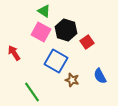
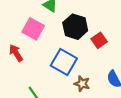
pink square: (41, 32) -> (33, 29), moved

